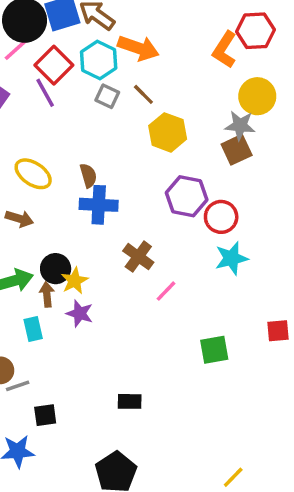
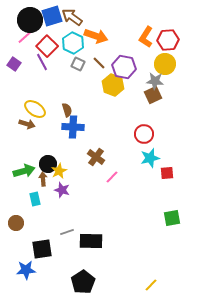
red hexagon: (256, 31) -> (168, 40), moved
purple hexagon: (187, 196) -> (124, 67), moved
brown arrow: (19, 219) -> (27, 124), moved
red square: (278, 331) -> (167, 173), moved
green square: (214, 350) -> (172, 218), moved
gray line: (18, 386) -> (67, 232), moved
black rectangle: (130, 401) -> (91, 241), size x1.6
black square: (45, 415) -> (42, 249), size x1.5

